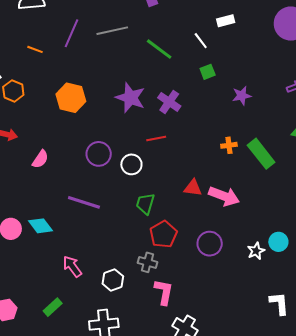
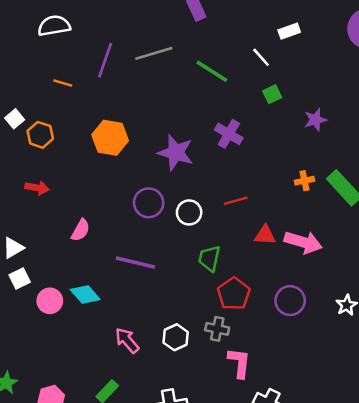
purple star: (130, 98) -> (176, 152), moved
red line: (156, 139) -> (236, 201), moved
pink semicircle: (40, 159) -> (81, 230), moved
white hexagon: (113, 280) -> (176, 337), moved

